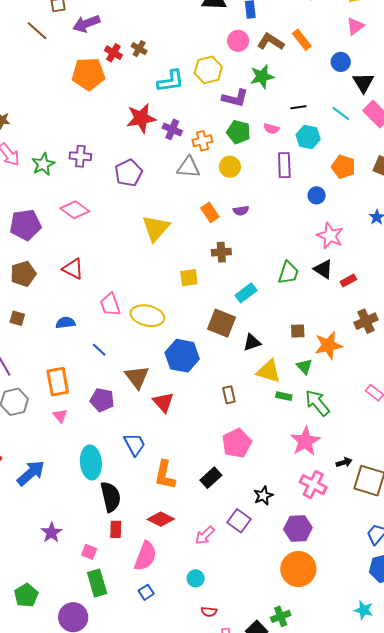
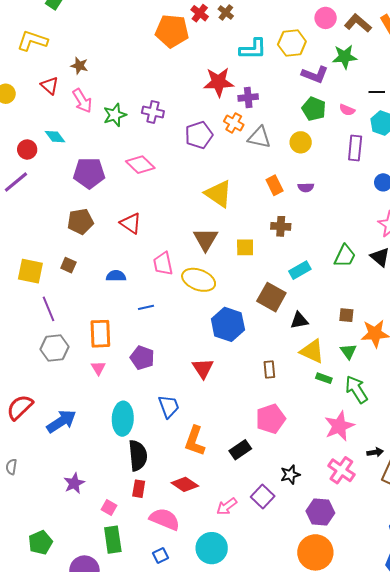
purple cross: (172, 129) -> (248, 97), turned -36
orange cross: (202, 141) -> (234, 123), moved, turned 36
yellow triangle: (156, 228) -> (218, 194), turned -44
blue line: (99, 350) -> (146, 307), turned -63
brown triangle: (137, 377) -> (206, 239), moved
pink semicircle: (145, 556) -> (165, 519), turned -96
cyan circle: (196, 578) -> (212, 548), size x1.8

